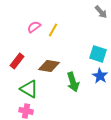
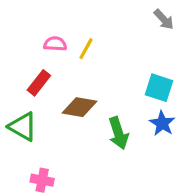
pink semicircle: (34, 27) -> (55, 44), turned 40
red rectangle: (17, 61) -> (39, 83), moved
green triangle: (29, 89) -> (23, 127), moved

